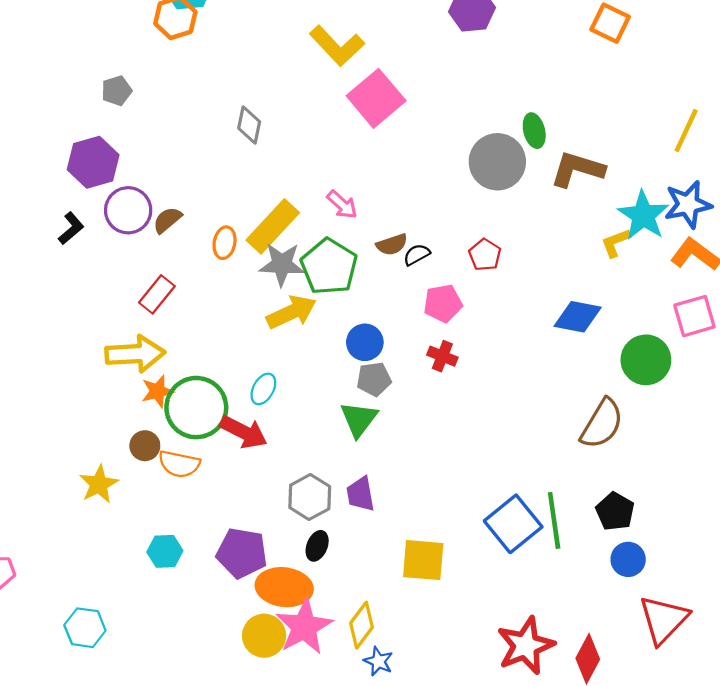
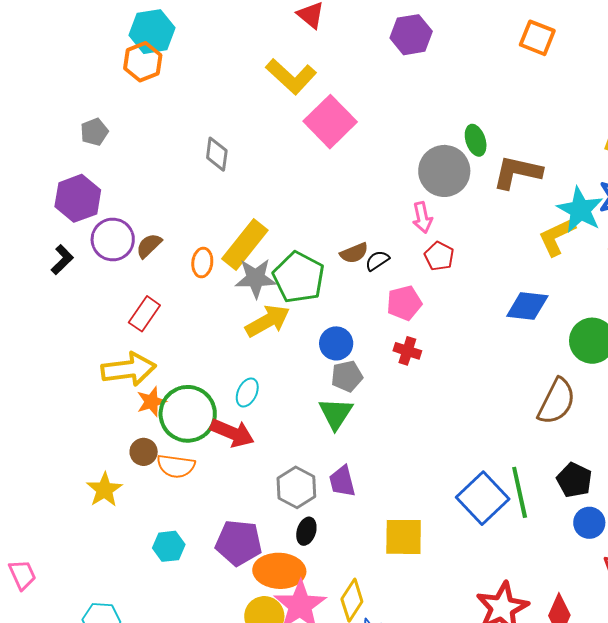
pink arrow: (342, 205) -> (422, 217), moved, turned 40
yellow L-shape: (616, 243) -> (557, 236), size x1.4

